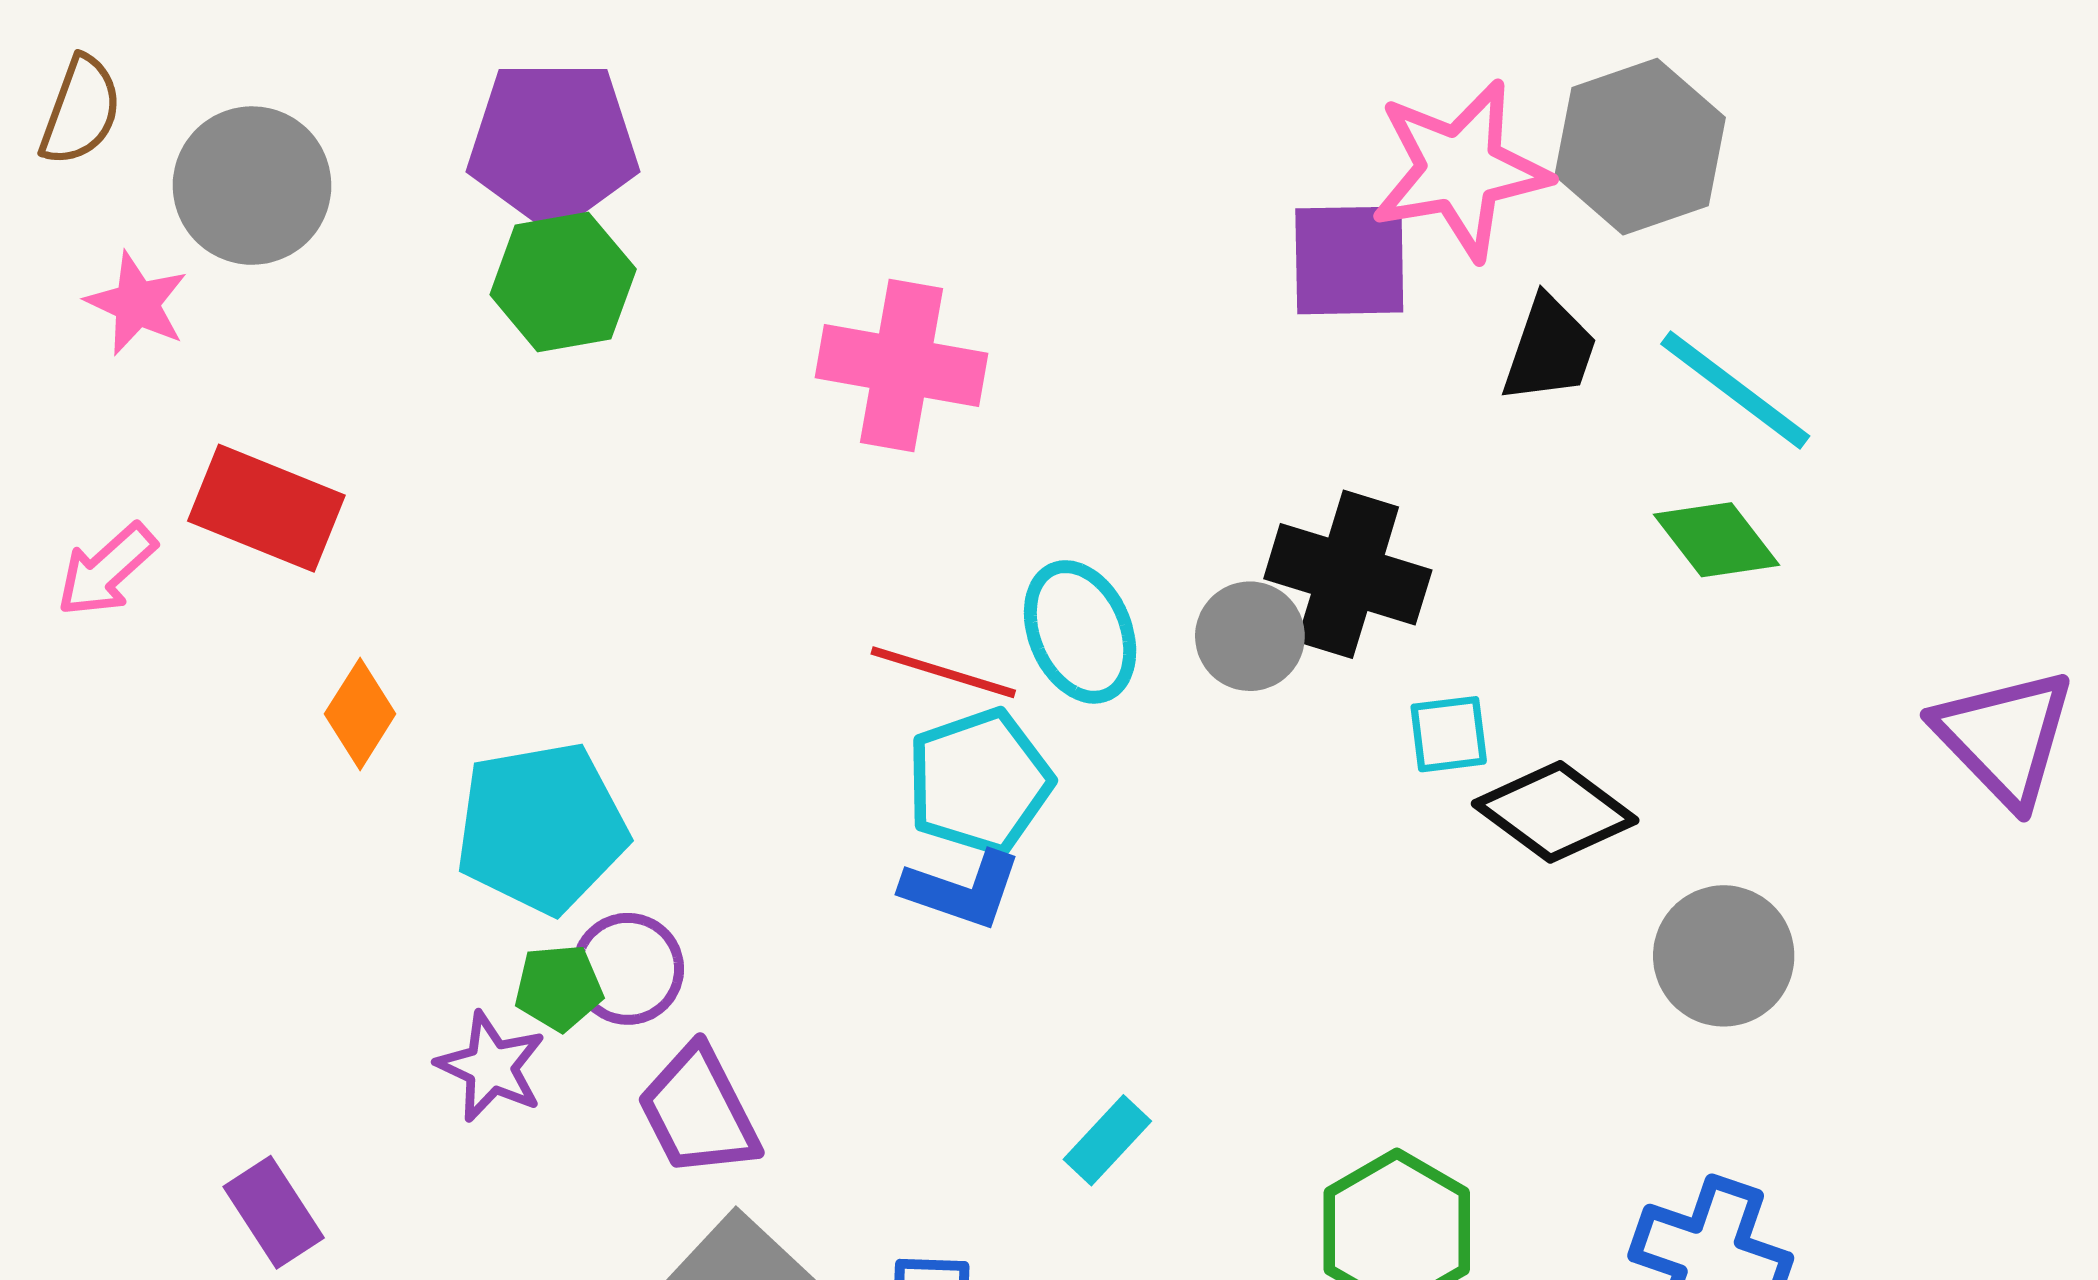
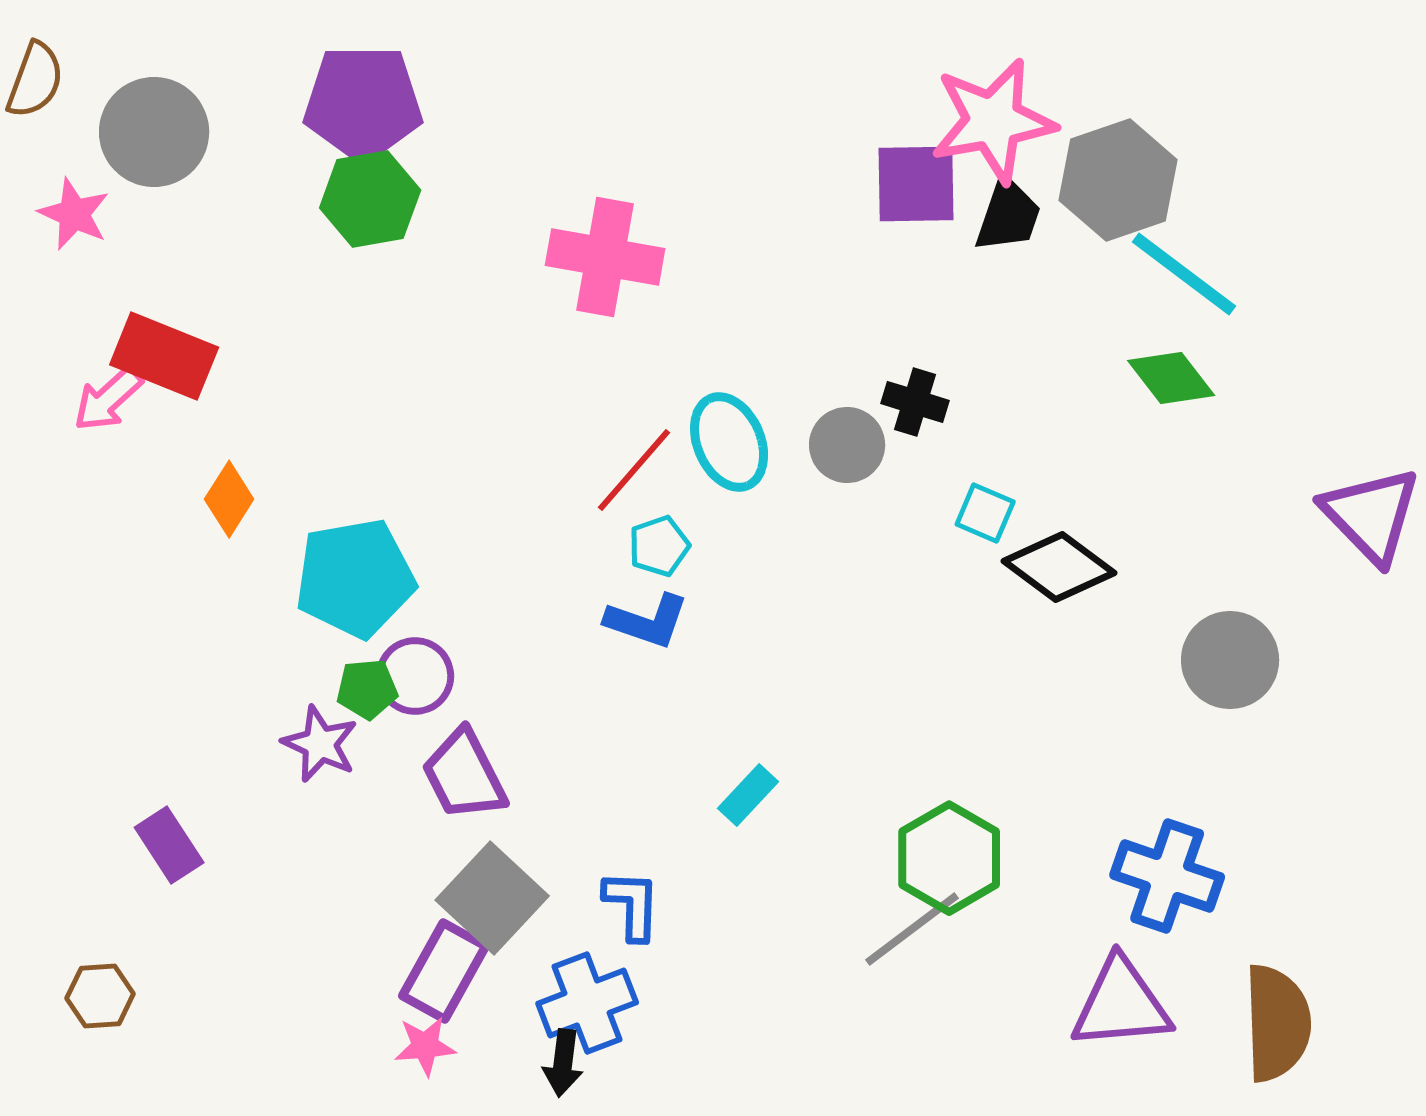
gray hexagon: (1640, 147) -> (1118, 180), moved
black trapezoid: (1549, 350) -> (1008, 215), moved
pink arrow: (107, 570) -> (108, 399), moved
black cross: (1348, 574) -> (915, 402), size x0.6
red line: (943, 672) -> (634, 470), turned -66
cyan square: (1449, 734) -> (985, 513), turned 30
cyan pentagon: (979, 782) -> (659, 546), size x0.6
gray circle: (1724, 956) -> (1230, 660), moved

